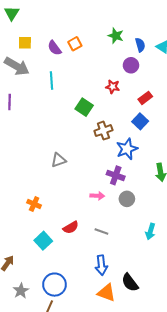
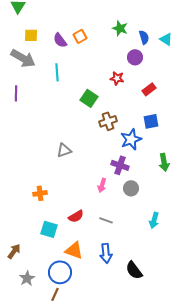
blue square: (140, 121) -> (151, 121), moved, turned 35
pink arrow: (97, 196) -> (102, 185), turned 104
orange cross: (34, 204) -> (40, 193), turned -32
cyan square: (43, 241) -> (49, 229), turned -30
orange triangle: (106, 293) -> (74, 250), moved

